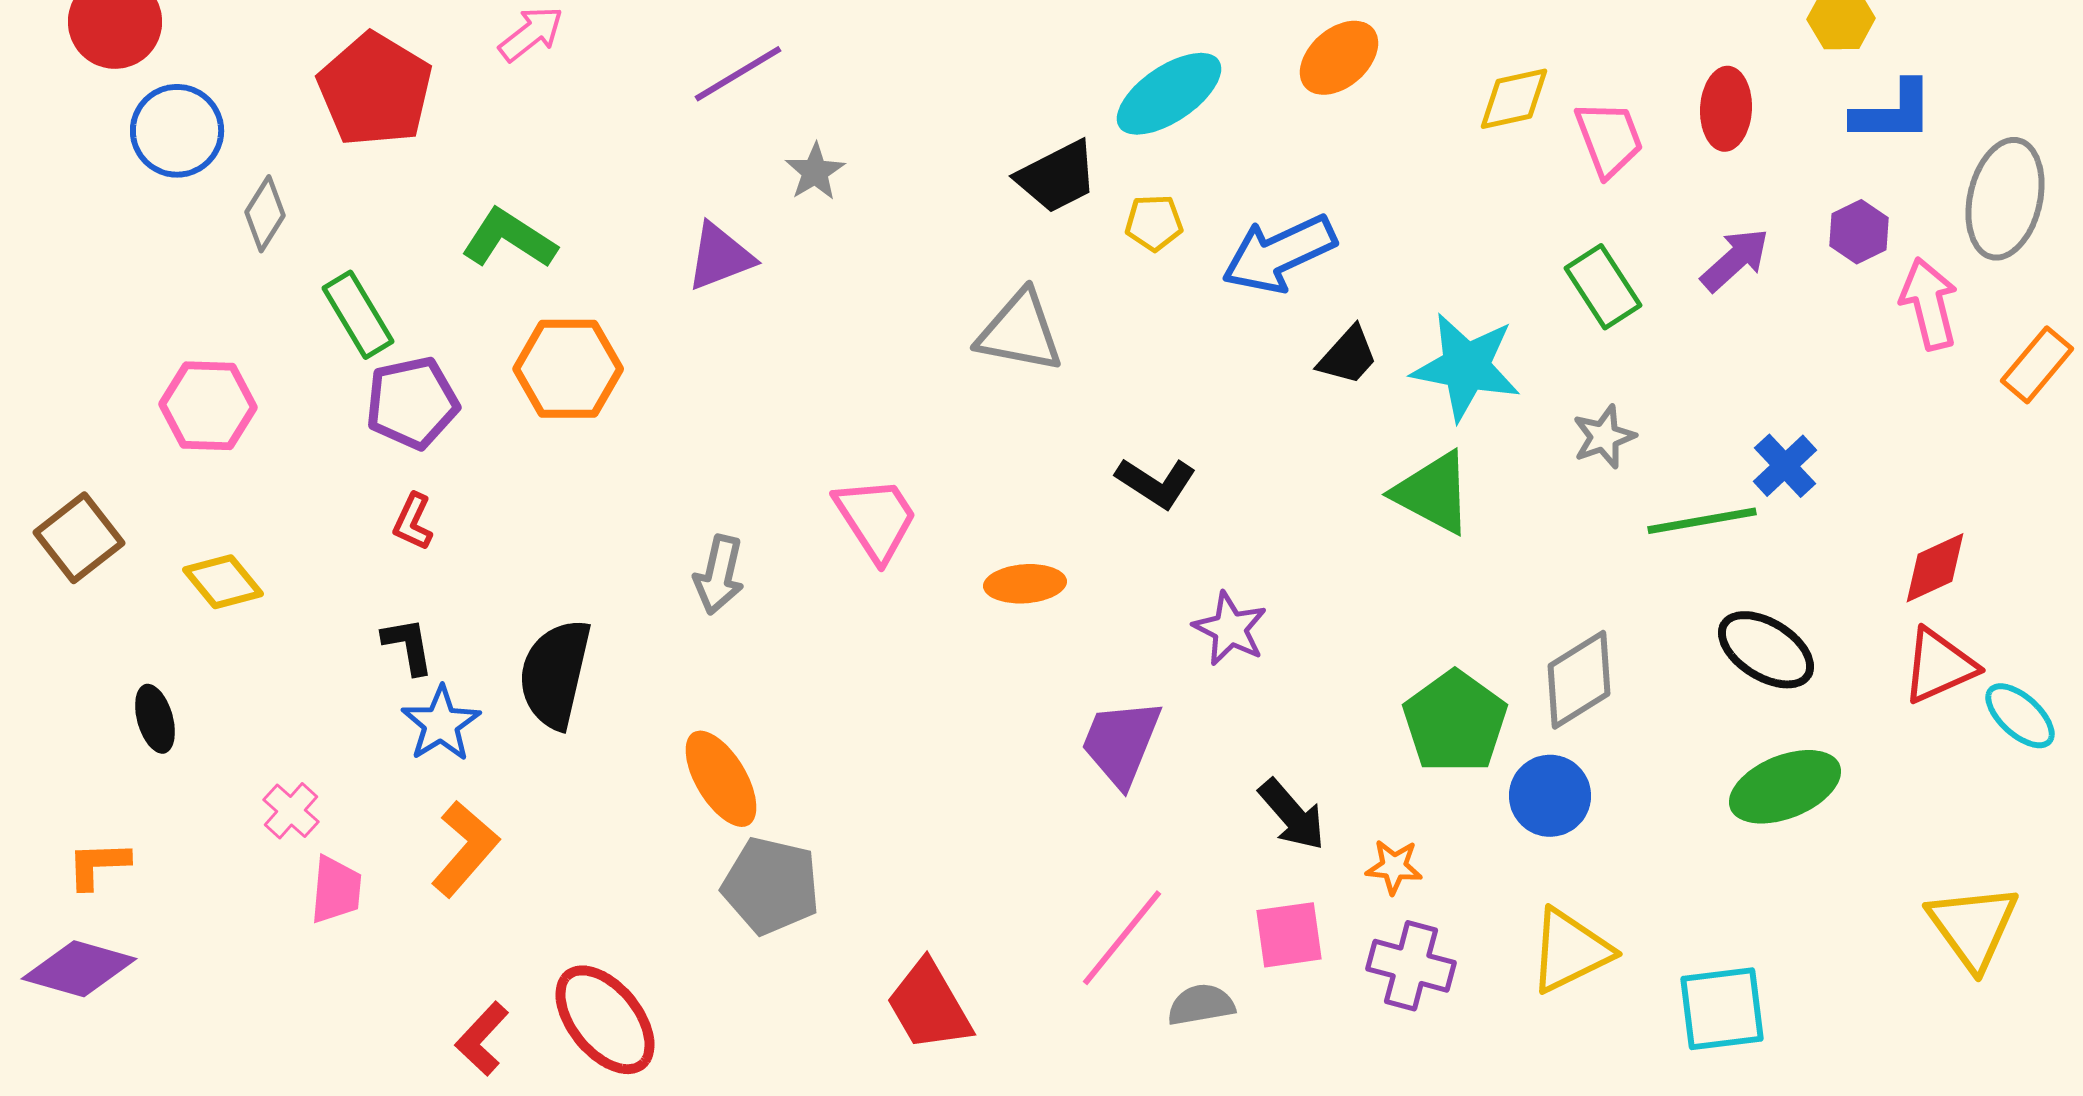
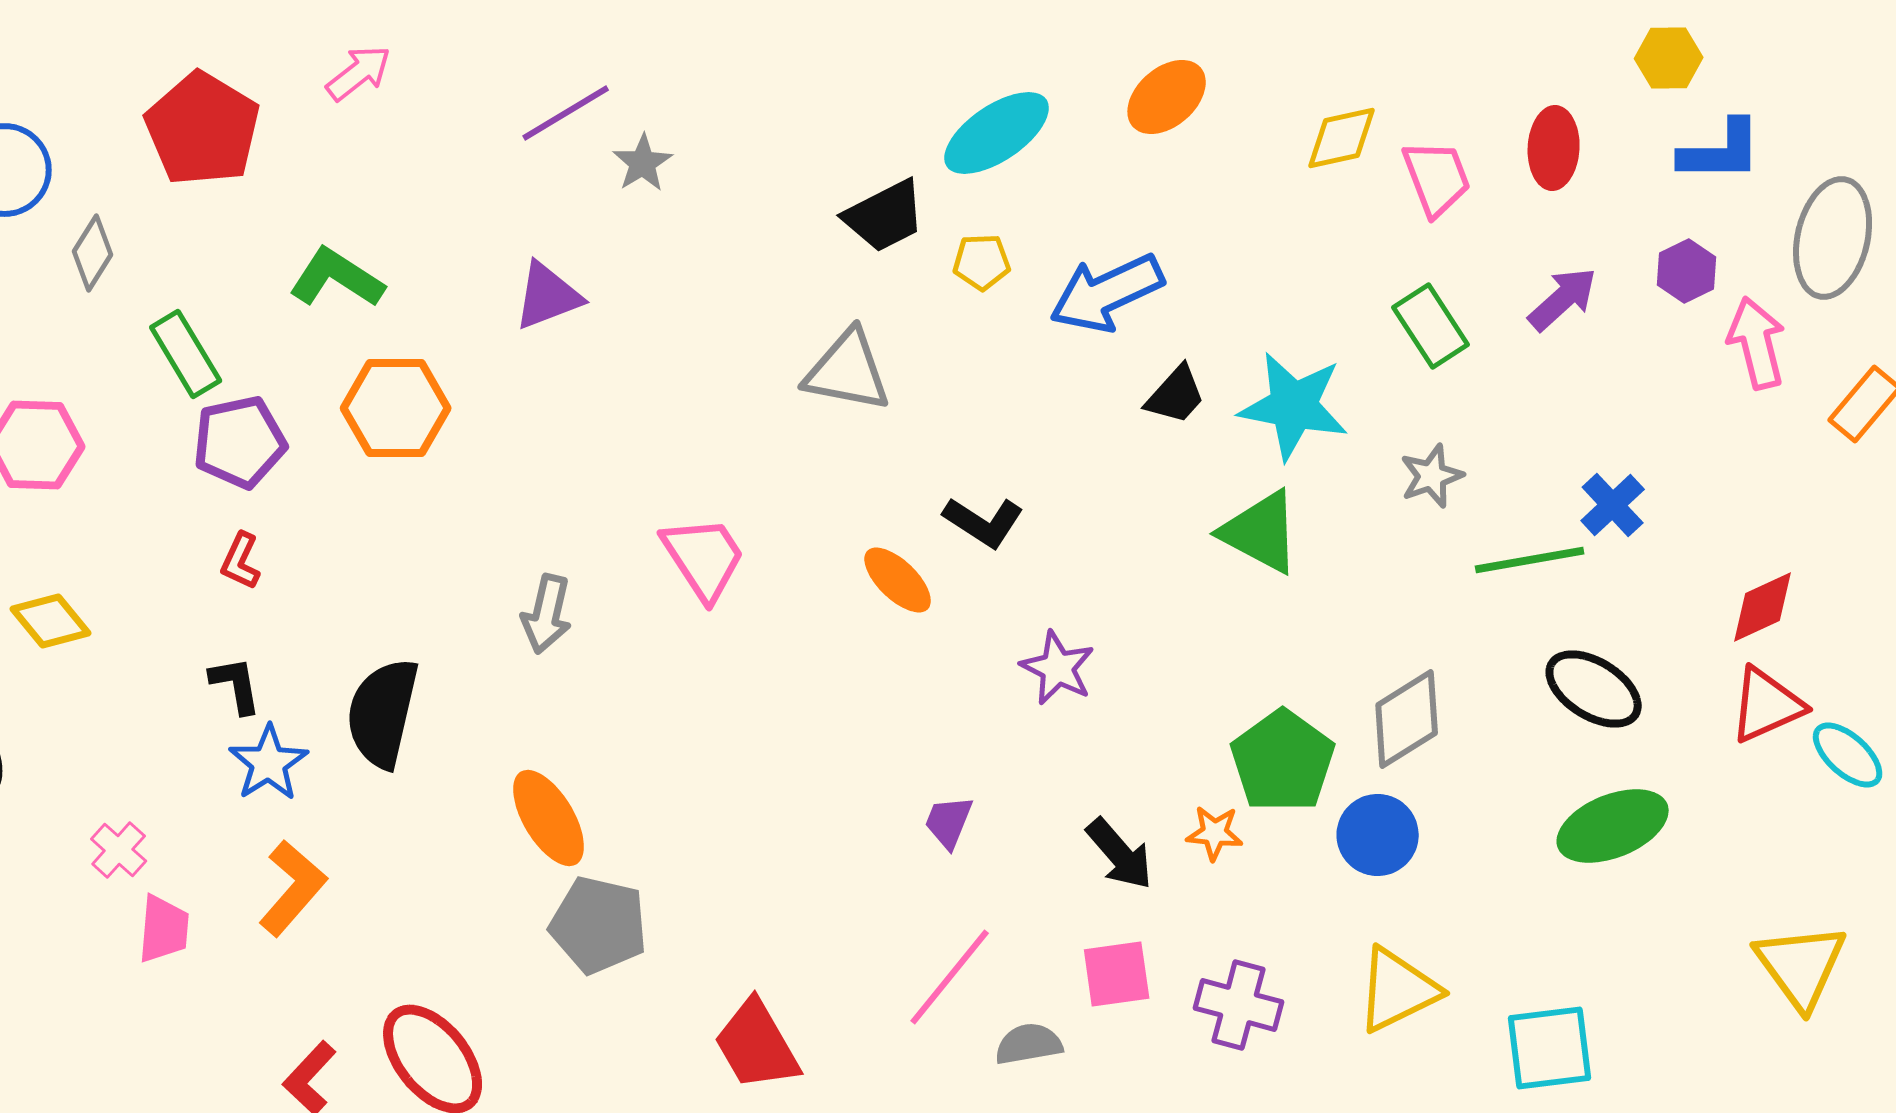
gray star: (815, 172) -> (643, 163), moved
orange ellipse: (1025, 584) -> (898, 580), moved, turned 48
purple trapezoid: (1121, 743) -> (949, 822), moved, size x0.6
orange star: (1394, 867) -> (1215, 833), moved

